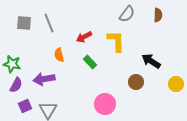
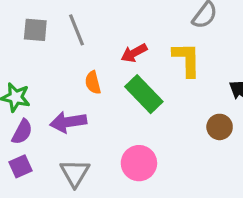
green rectangle: (90, 62) -> (144, 94), size x1.6
pink circle: (105, 104) -> (139, 163), moved
purple square: (25, 106) -> (21, 166), moved

